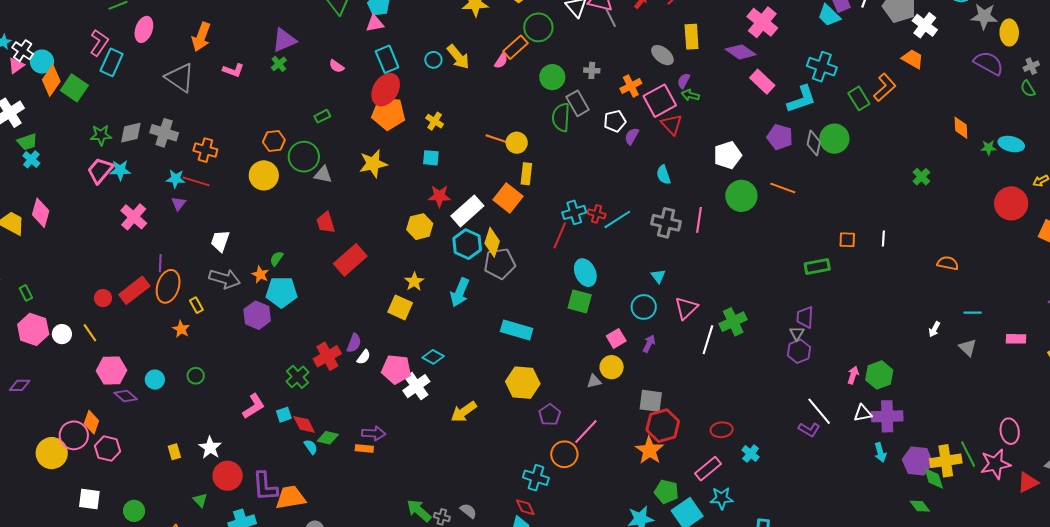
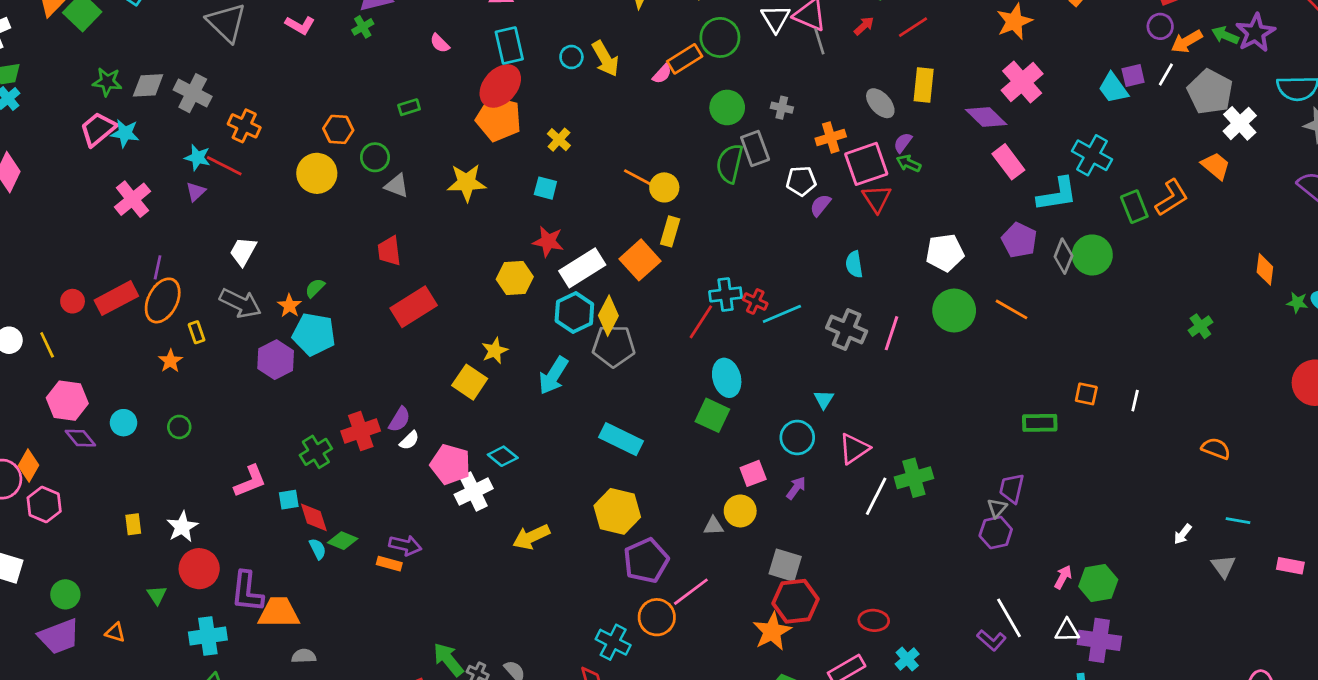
green circle: (304, 157) -> (375, 157), size x0.7
purple pentagon: (550, 415) -> (646, 561), size x1.5

